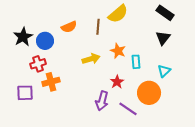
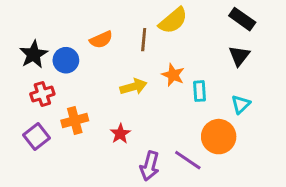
red cross: (38, 64) -> (42, 94), moved
red star: (117, 82) -> (120, 134), moved
purple square: (25, 93) -> (37, 137), turned -36
purple arrow: (102, 101) -> (150, 166), moved

